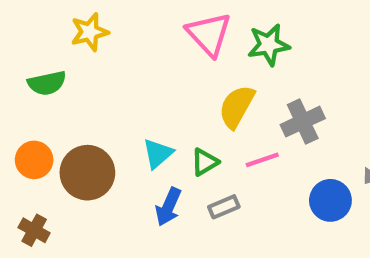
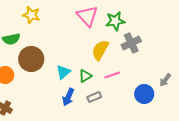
yellow star: (90, 32) -> (31, 15), turned 30
gray cross: (303, 122) -> (131, 43), moved
brown circle: (87, 173) -> (31, 59), moved

